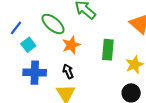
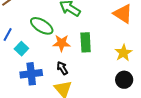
orange star: (71, 45) -> (62, 43), turned 30
green rectangle: (108, 50) -> (86, 42), moved

